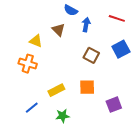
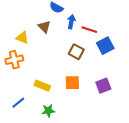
red line: (117, 18) -> (89, 30), moved
orange cross: (28, 64) -> (14, 60), turned -30
yellow rectangle: (56, 90) -> (42, 86), turned 49
purple square: (114, 105) -> (103, 86), moved

